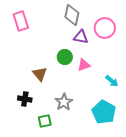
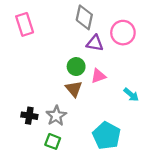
brown triangle: (40, 74) -> (74, 89), moved
gray star: (64, 102) -> (56, 116), moved
cyan pentagon: (104, 112) -> (107, 136), moved
green square: (45, 121) -> (53, 141), turned 32

